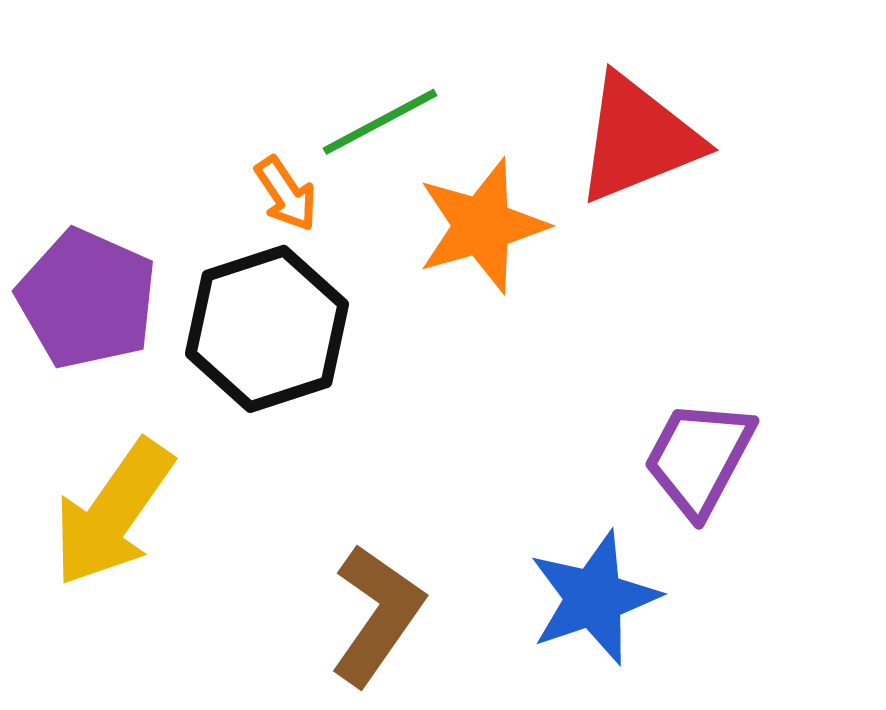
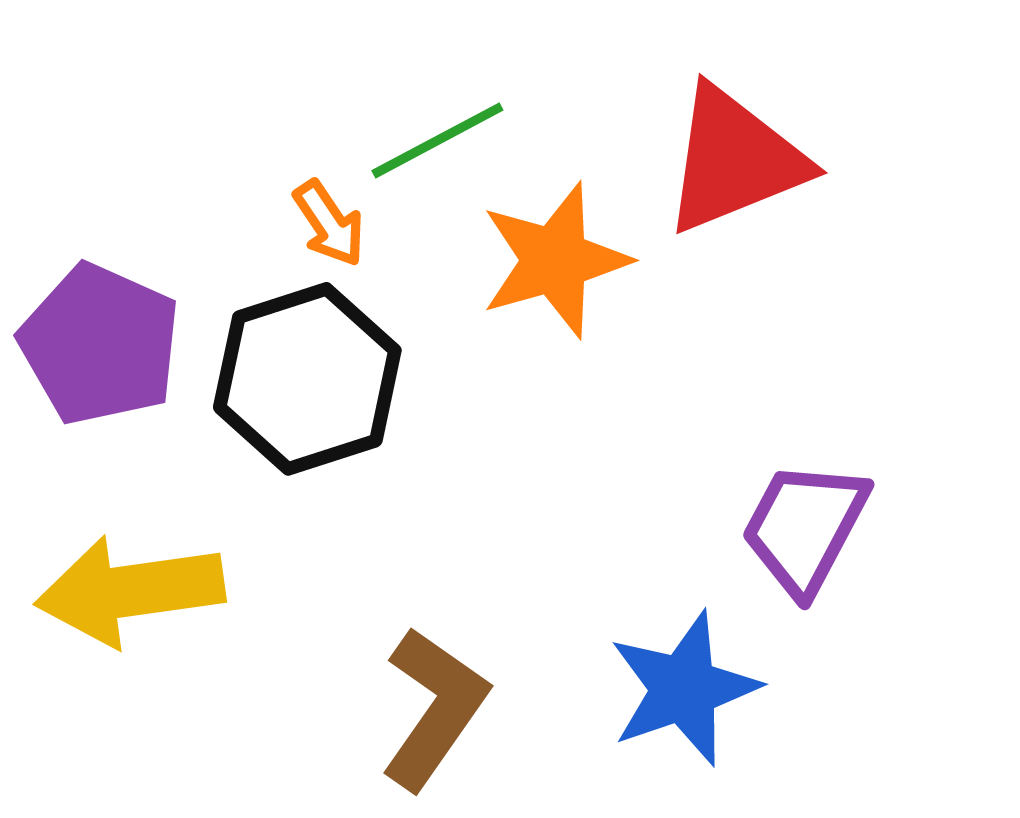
yellow arrow: (113, 513) -> (130, 591), turned 47

